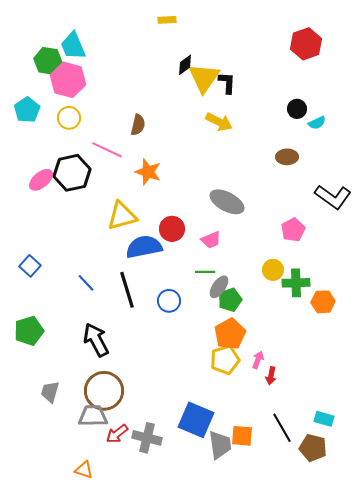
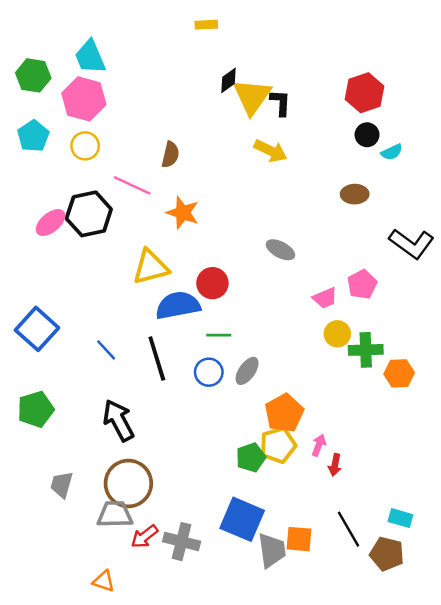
red hexagon: (306, 44) -> (365, 93), moved
green hexagon: (48, 61) -> (33, 75), moved
gray ellipse: (227, 202) -> (280, 250), size x0.7
pink trapezoid: (211, 240) -> (325, 298), moved
blue square: (30, 266) -> (37, 329), size x1.6
green line: (205, 272) -> (219, 335), moved
gray ellipse: (219, 287) -> (247, 371), moved
green pentagon: (230, 300) -> (251, 457), moved

